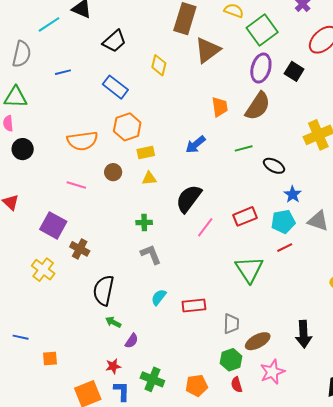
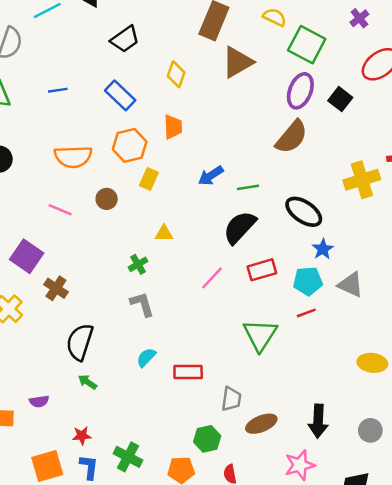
green square: (262, 30) -> (307, 45), turned -32
blue line: (63, 72) -> (58, 90), moved
orange trapezoid: (220, 107) -> (173, 127), moved
green line: (244, 148) -> (248, 187), moved
yellow rectangle: (146, 152) -> (149, 179), turned -60
black ellipse: (274, 166) -> (304, 212), size x1.4
yellow triangle: (149, 178) -> (164, 233), moved
black semicircle: (189, 199) -> (240, 227), moved
green cross: (144, 223) -> (138, 264), turned -35
purple semicircle: (132, 341) -> (39, 401), moved, turned 42
green hexagon: (231, 360) -> (207, 439), moved
pink star: (272, 372) -> (300, 465), moved

